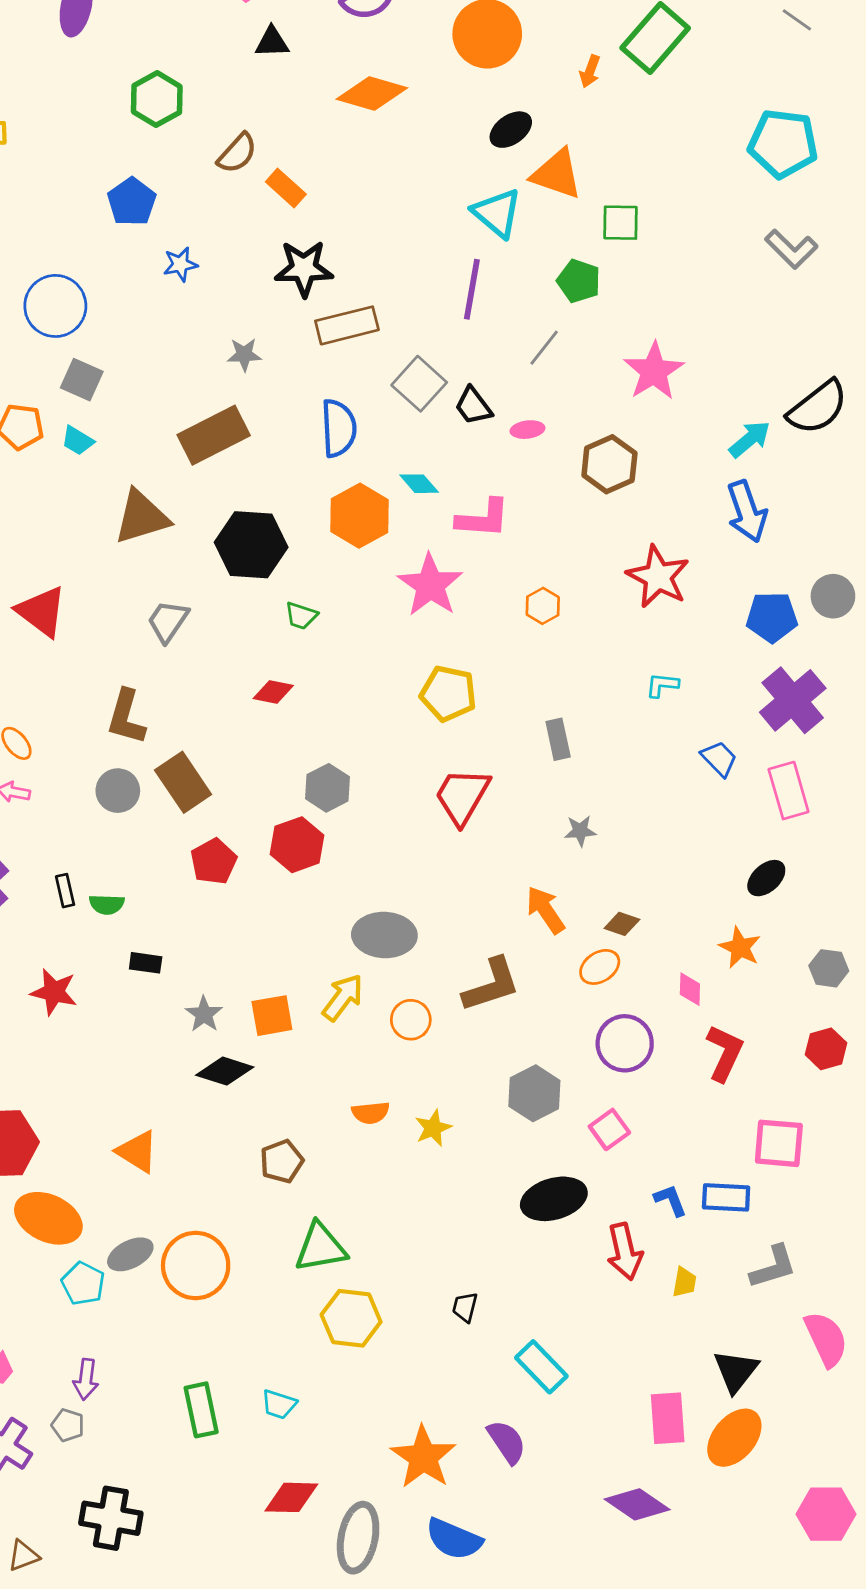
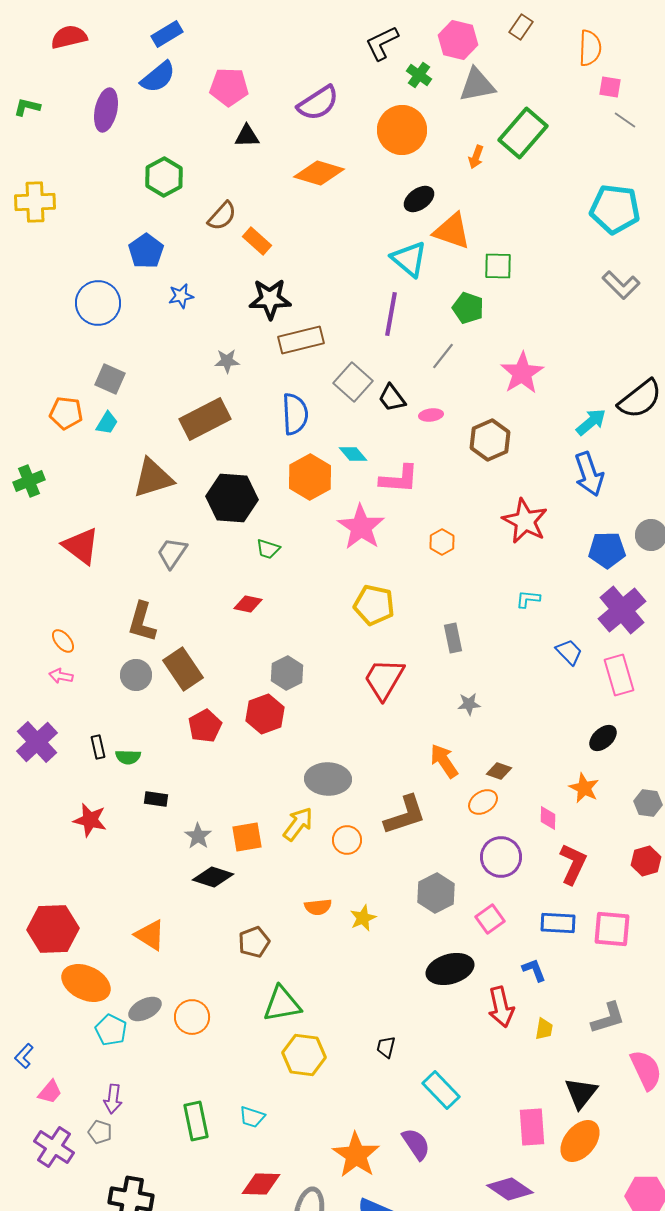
blue circle: (55, 306) -> (98, 303), moved
cyan trapezoid: (78, 441) -> (107, 423), turned -90
blue rectangle: (726, 1197) -> (558, 923), moved
orange circle: (196, 1265) -> (192, 1017), size x0.7

